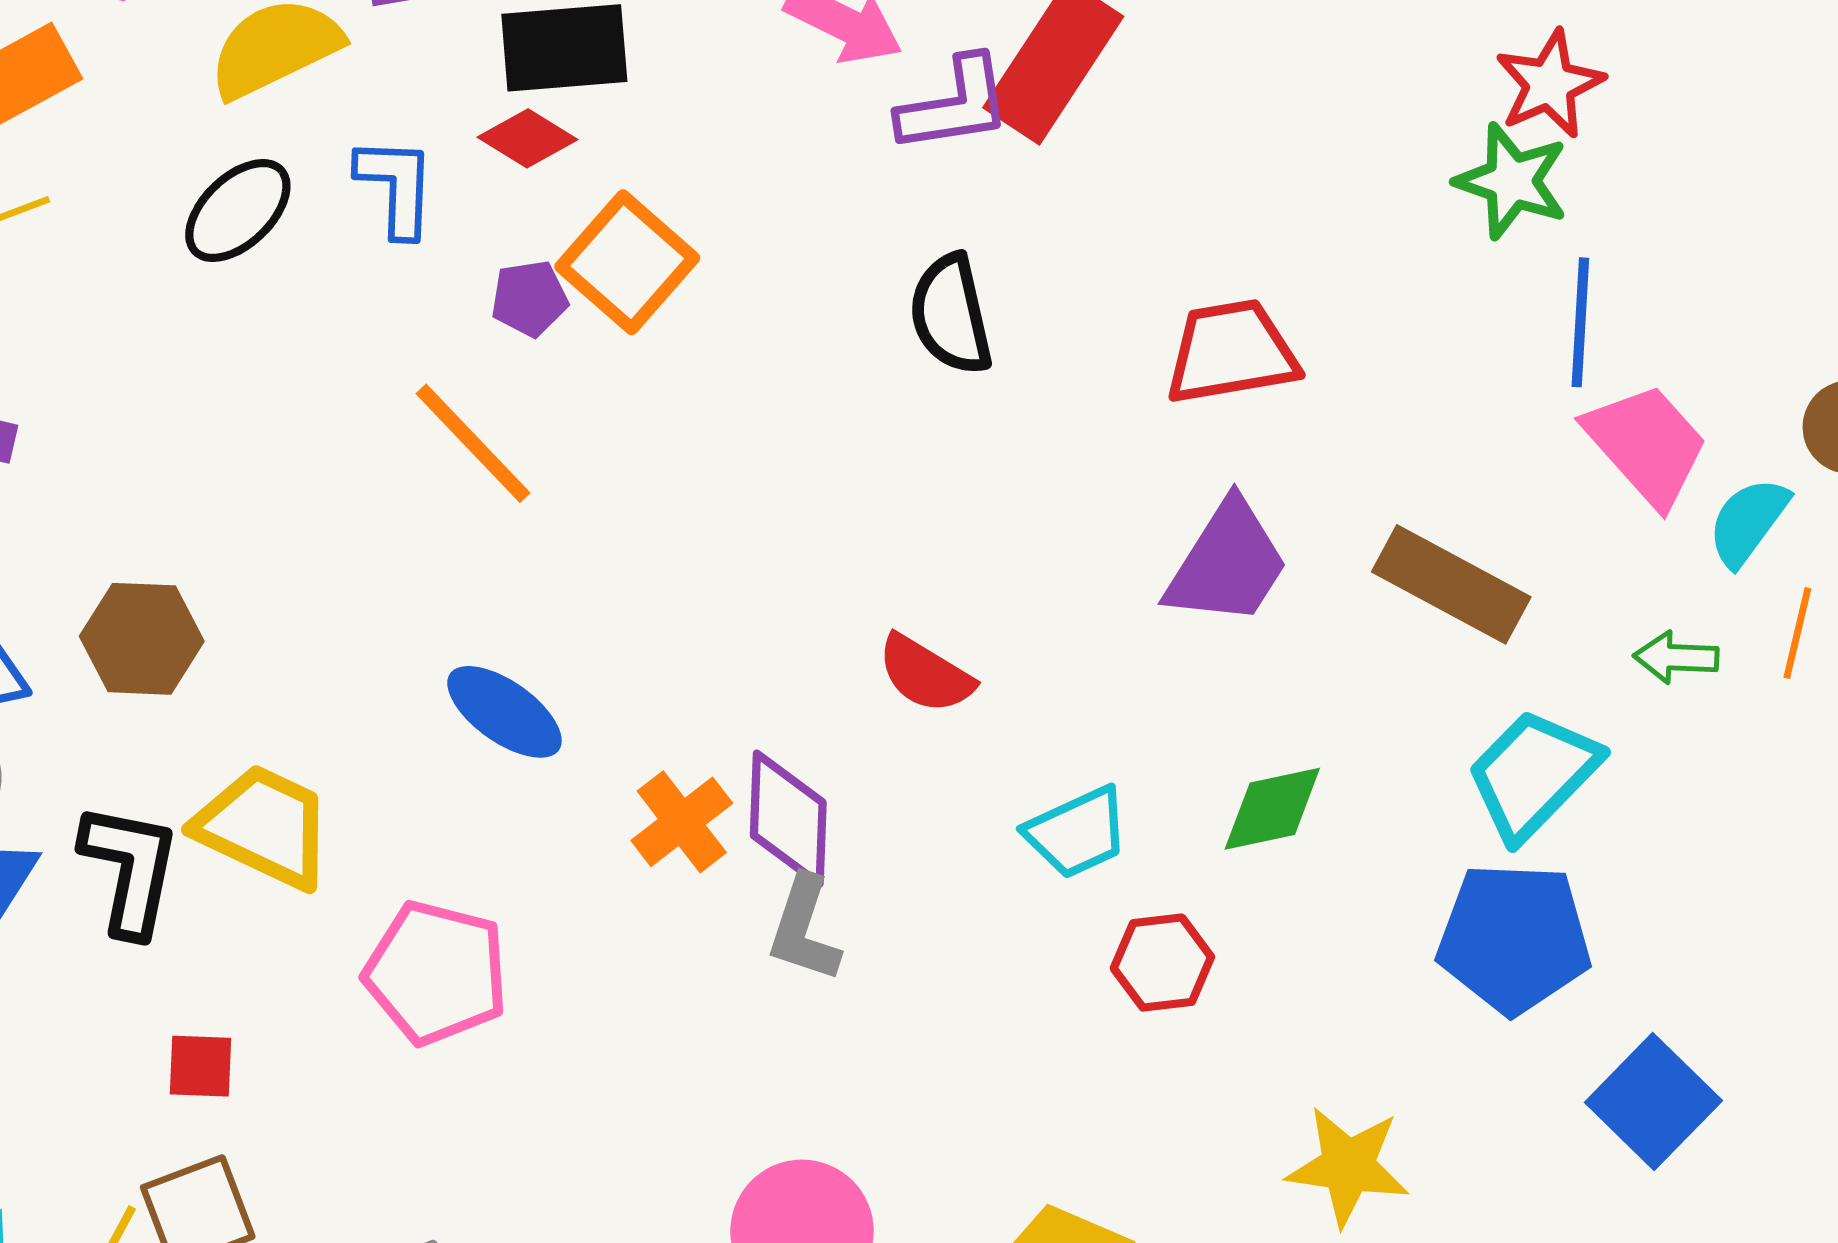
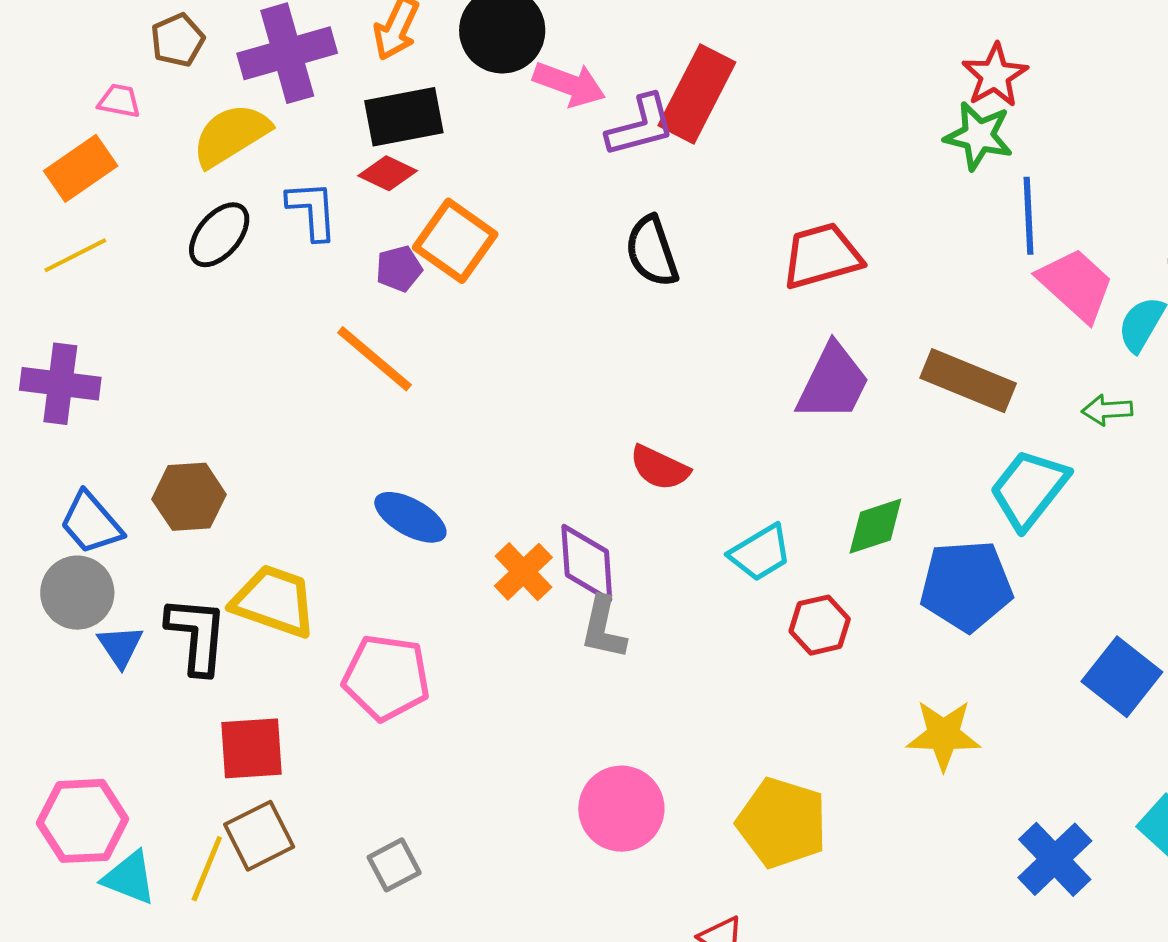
blue pentagon: (1514, 938) -> (966, 586), moved
red square: (201, 1066) -> (251, 748), size x1.6

